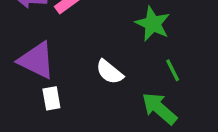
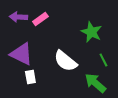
white semicircle: (110, 72) -> (65, 61), size x1.4

